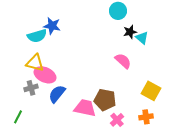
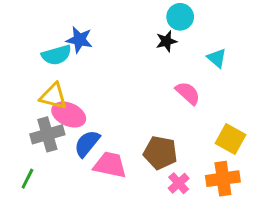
black star: (130, 32) -> (166, 41), moved
gray cross: (31, 88) -> (47, 134), size x1.5
pink trapezoid: (85, 108) -> (110, 165), moved
orange cross: (146, 117) -> (223, 179), size x1.5

